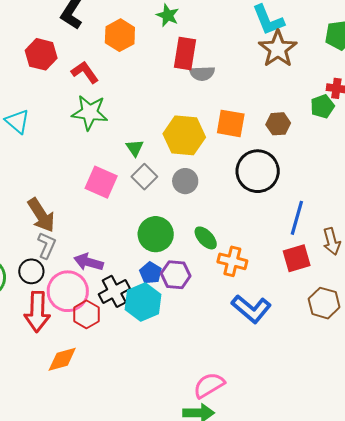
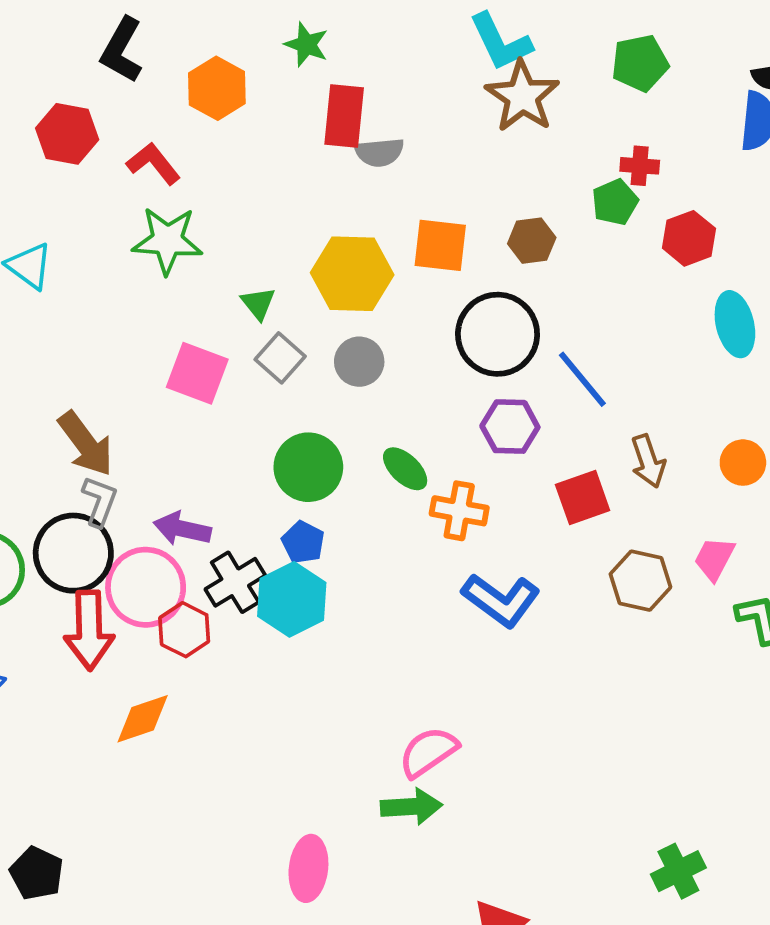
blue line: (297, 218) -> (582, 379), moved, turned -52
black circle: (31, 271) -> (73, 553), size x1.6
purple hexagon: (176, 275) -> (510, 427), moved

